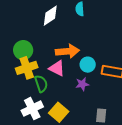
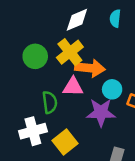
yellow cross: (27, 68) -> (70, 52), moved, turned -30
pink triangle: (57, 68) -> (73, 87), turned -36
purple star: (82, 84) -> (101, 112), size x1.6

